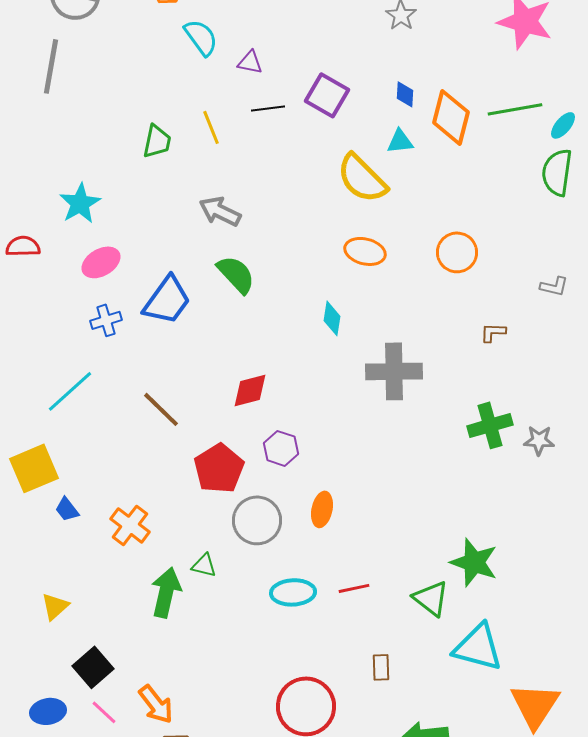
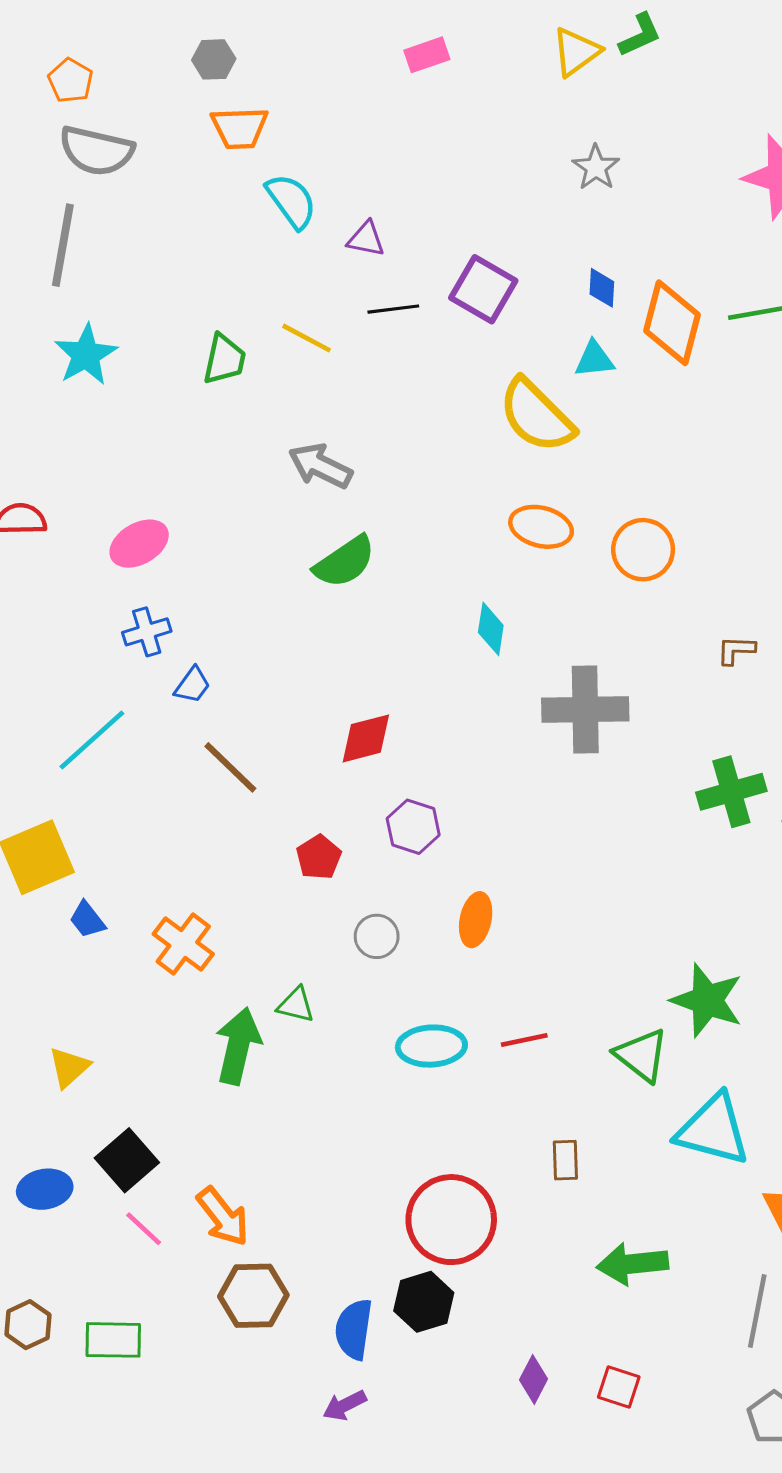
yellow line: (211, 127) -> (307, 338), turned -40
cyan star: (80, 203) -> (86, 355), moved
orange circle: (457, 252) -> (643, 550), moved
green semicircle: (236, 274) -> (345, 562), turned 99
blue trapezoid: (167, 300) -> (192, 685), moved, size x0.5
red pentagon: (219, 468) -> (319, 857), size x0.6
gray circle: (257, 520) -> (377, 936), size x0.6
blue ellipse: (48, 711) -> (45, 1189), moved

